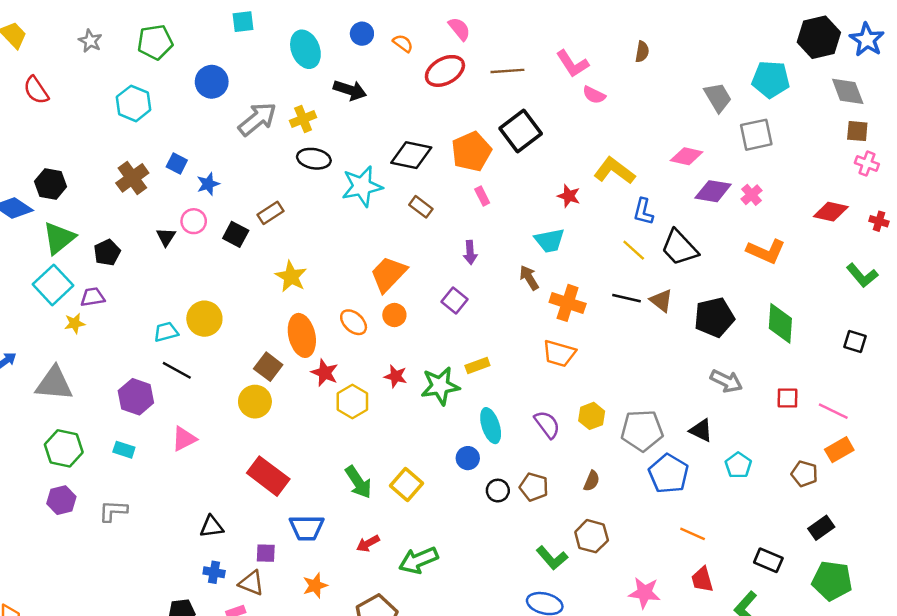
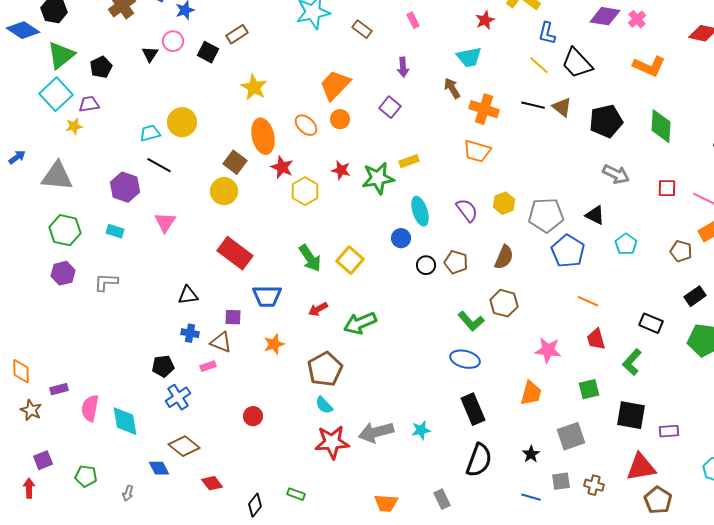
red star: (569, 196) -> (485, 20), turned 30
pink triangle: (184, 439) -> (165, 222), turned -30
brown semicircle: (592, 481) -> (504, 257), size x1.4

